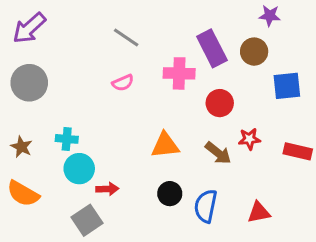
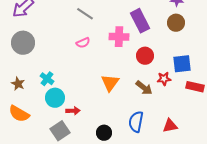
brown circle: (254, 52) -> (176, 23), moved
blue square: (287, 86) -> (182, 64), moved
cyan cross: (67, 139) -> (47, 79), turned 32
orange triangle: (165, 145) -> (110, 83), turned -48
black circle: (170, 194) -> (104, 133), moved

